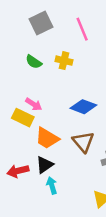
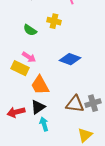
green semicircle: (34, 62) -> (30, 30), moved
orange trapezoid: (47, 138) -> (40, 85), turned 30
brown triangle: (83, 142) -> (75, 104), moved, turned -42

